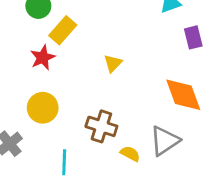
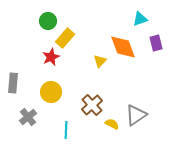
orange diamond: (183, 95) -> (123, 47), moved
brown cross: (101, 126) -> (92, 105), turned 30

